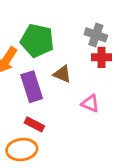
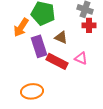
red rectangle: (34, 124) -> (57, 61), moved, size x1.5

